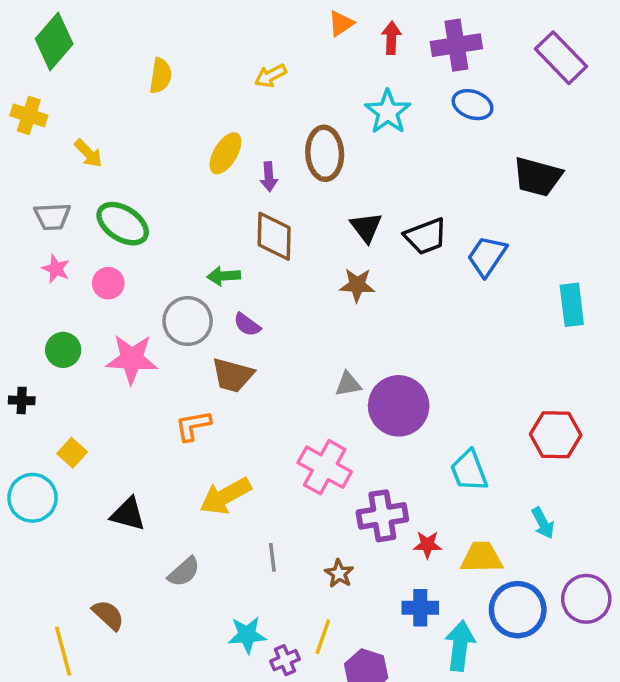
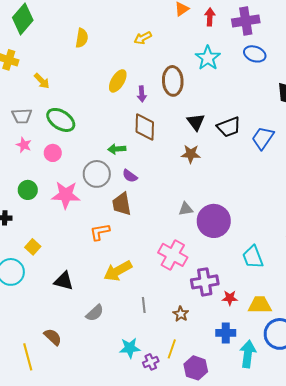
brown trapezoid: (233, 375) -> (122, 204), turned 65

